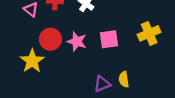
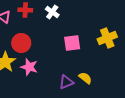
pink star: (77, 41) -> (29, 67), moved
yellow semicircle: (124, 79) -> (85, 78), turned 136

